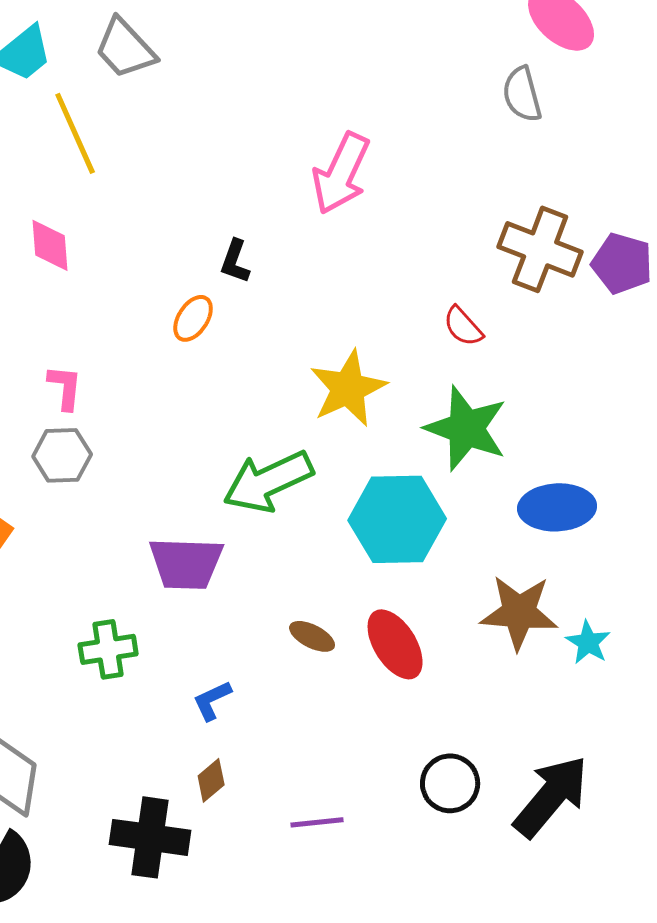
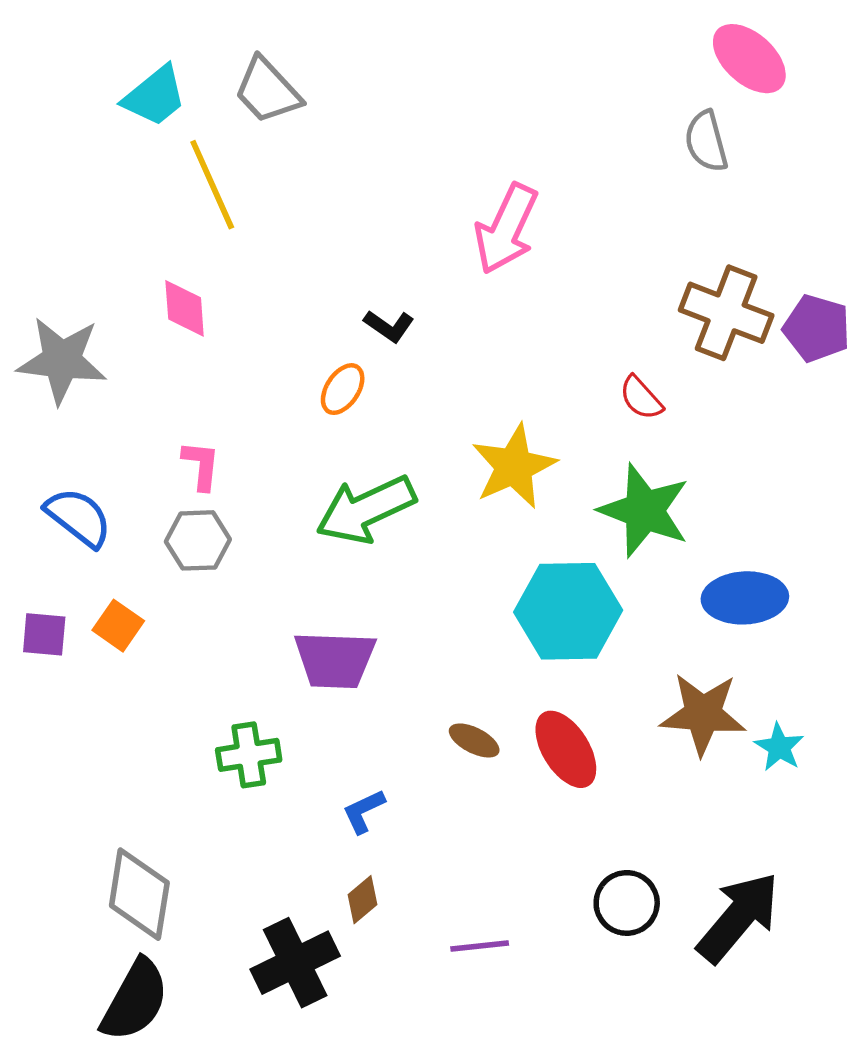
black L-shape: (235, 261) -> (389, 326), turned -75
green arrow: (268, 481) -> (366, 509), moved
black cross: (150, 837) -> (295, 963), turned -34

